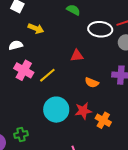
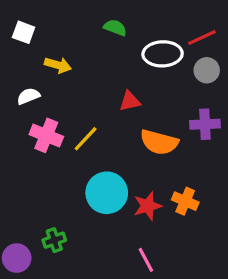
orange semicircle: (92, 83) -> (159, 142), size x1.6
red star: (83, 111) -> (148, 206), moved

